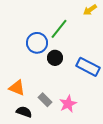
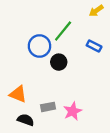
blue rectangle: (88, 67) -> (94, 46), moved, size x0.6
gray rectangle: (45, 100) -> (48, 107), turned -56

